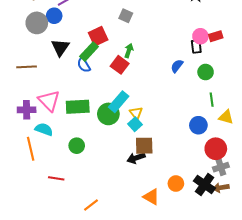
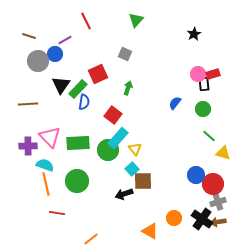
black rectangle: (196, 46) -> (204, 84), moved
green rectangle: (89, 52) -> (78, 89), moved
blue semicircle: (84, 65) -> (84, 102), turned -140
red square: (120, 65) -> (113, 115), moved
green line: (212, 100) -> (209, 136), turned -40
cyan square: (135, 124) -> (132, 169), moved
blue circle: (198, 125) -> (196, 175), moved
green circle: (77, 146) -> (77, 181), size x1.5
orange line: (31, 149) -> (46, 184), moved
black arrow: (136, 158) -> (124, 194), moved

